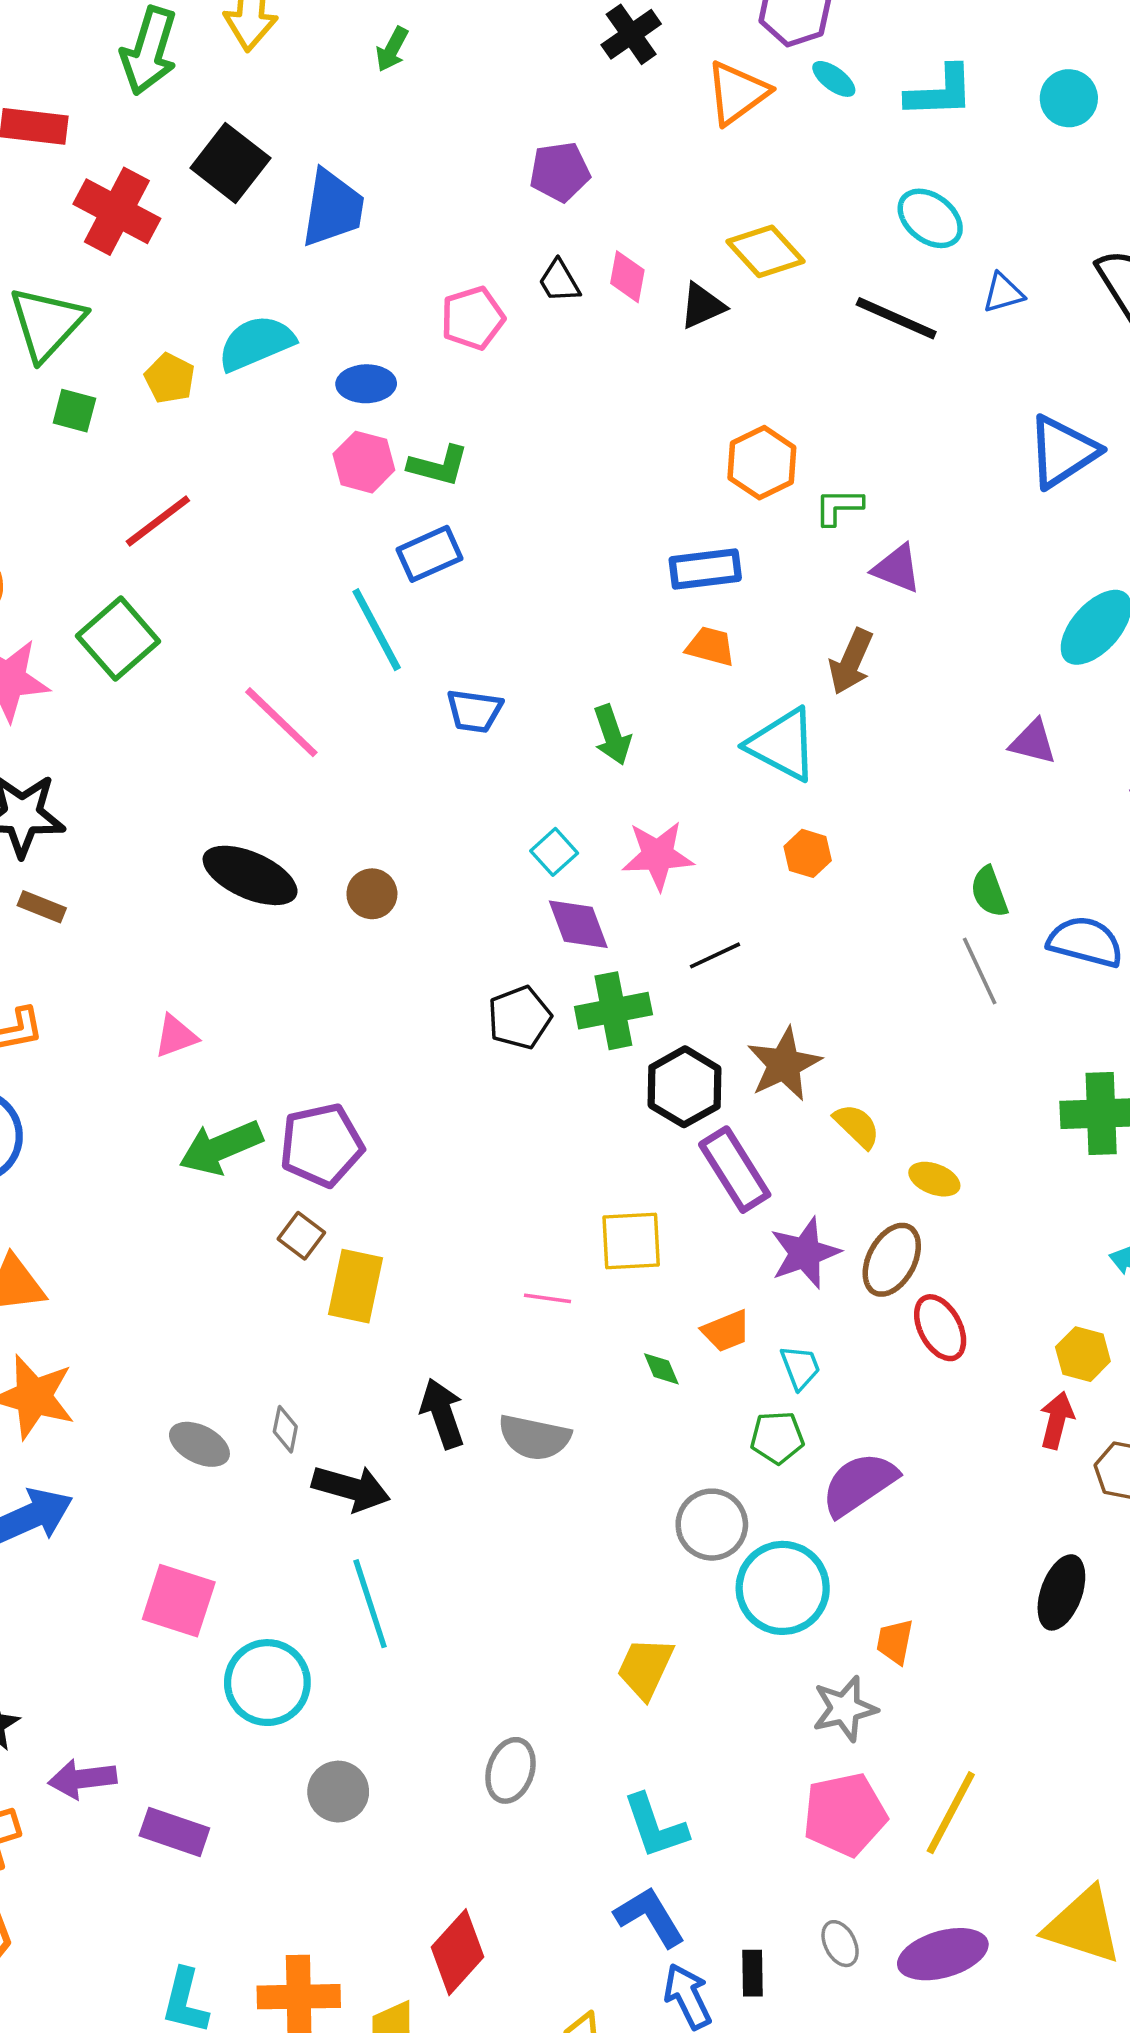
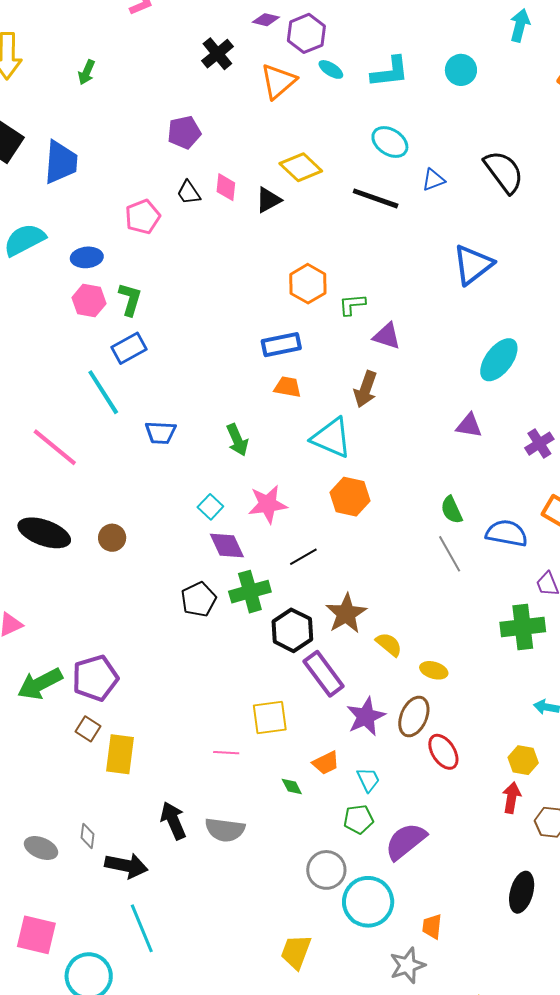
green L-shape: (438, 466) -> (130, 299), turned -84
orange hexagon: (808, 853) -> (350, 497), size x1.5

